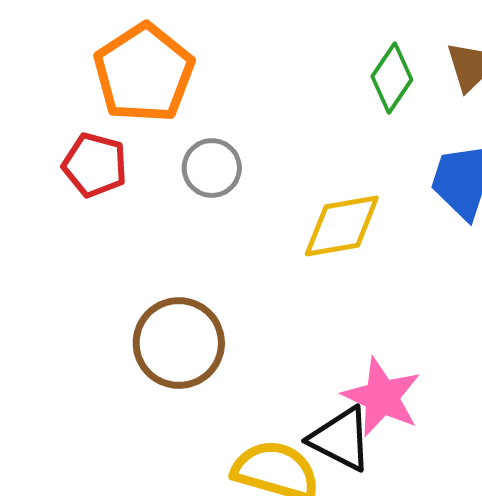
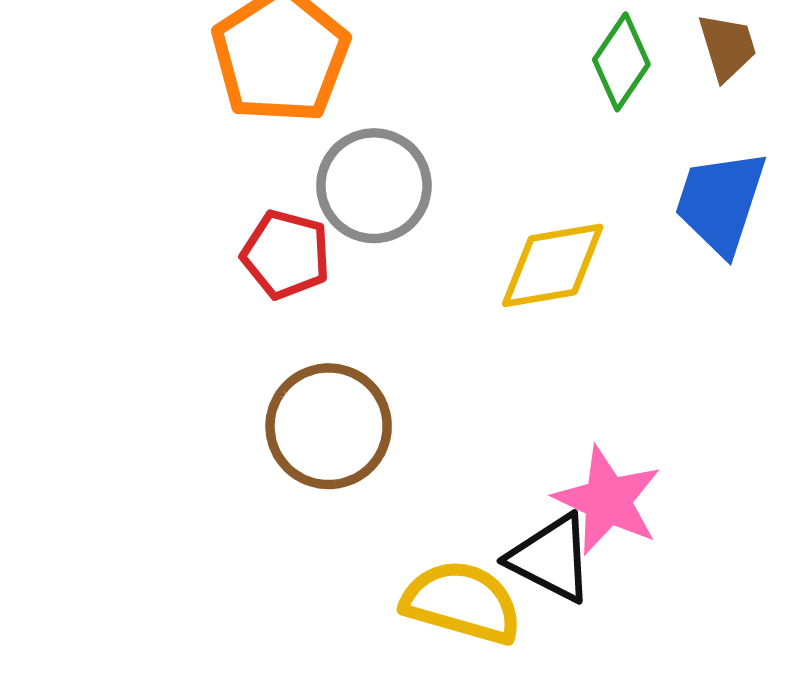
red pentagon: (95, 165) -> (286, 254), moved
gray circle: (212, 168) -> (374, 186), size x1.4

